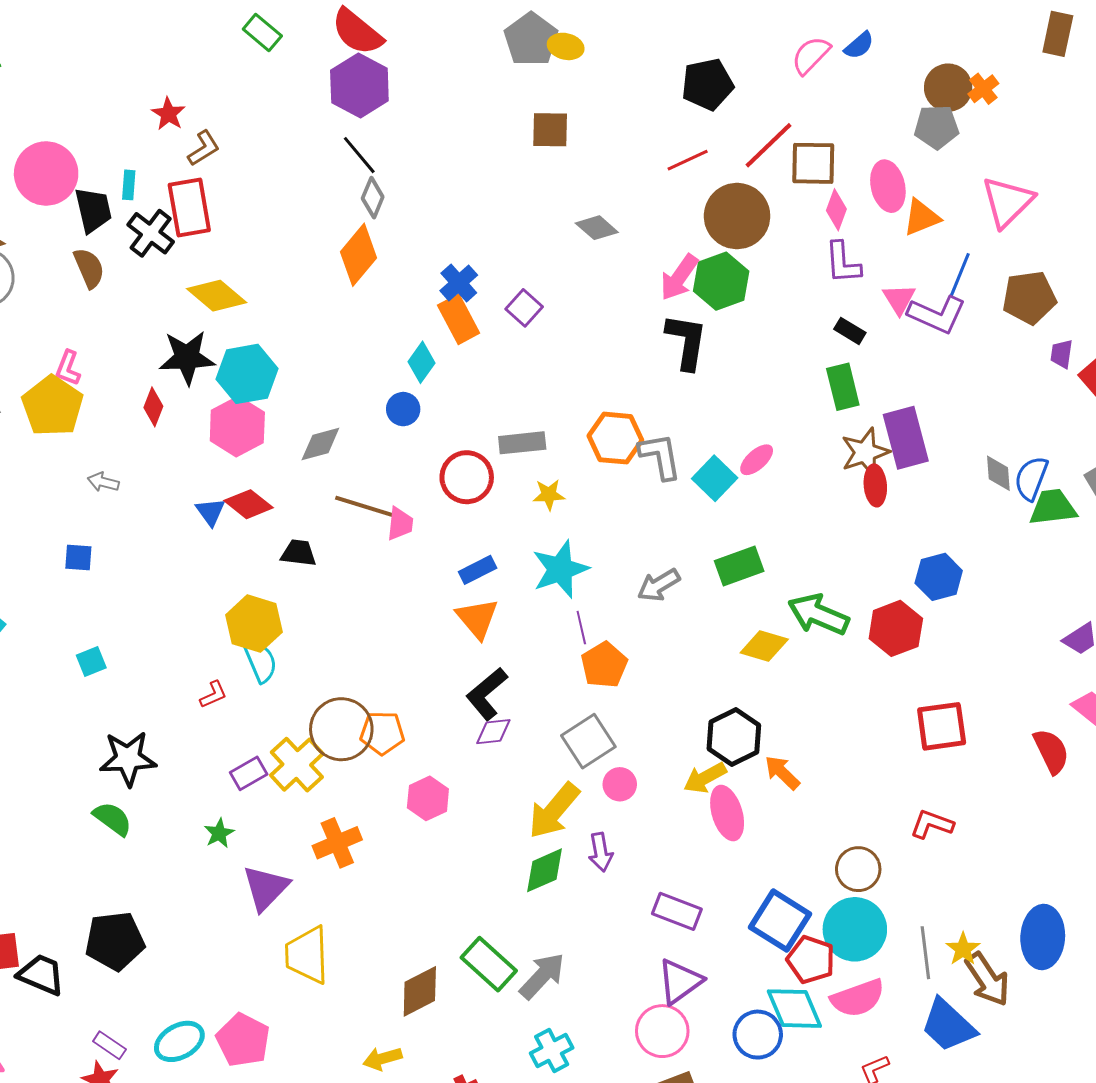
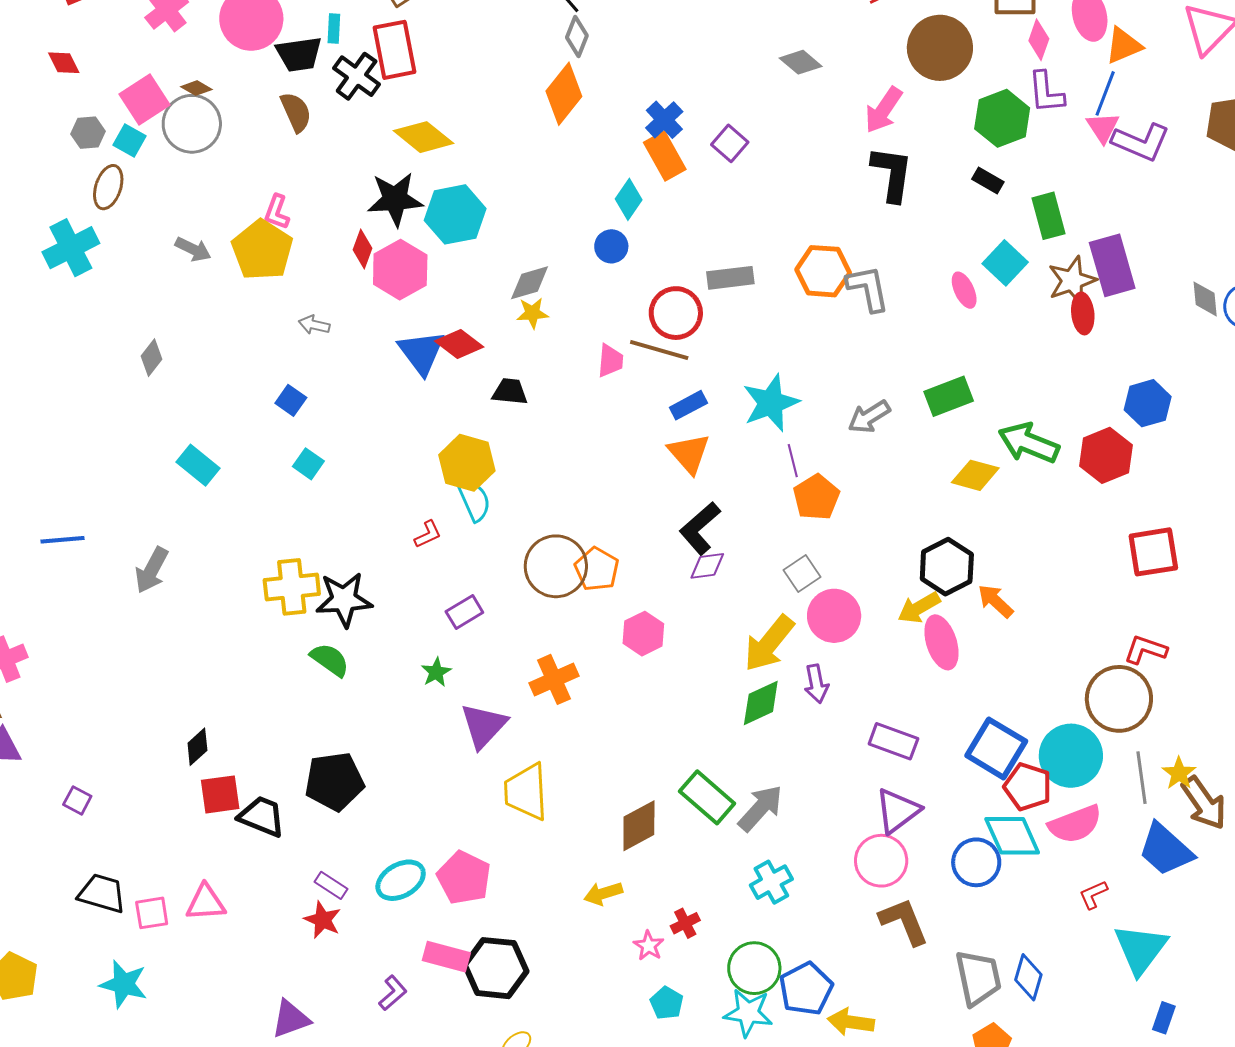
black trapezoid: (93, 210) -> (299, 54), turned 96
blue line: (960, 275) -> (1105, 93), moved
green hexagon: (721, 281) -> (1002, 118), moved
black rectangle: (850, 331) -> (988, 180), moved
pink hexagon: (237, 427) -> (400, 270), moved
pink ellipse: (757, 460) -> (964, 290), turned -72
cyan square: (715, 478) -> (1005, 263), moved
yellow star: (549, 495) -> (532, 313), moved
brown line: (364, 506) -> (659, 350), moved
blue triangle: (211, 512) -> (421, 352), size x1.6
blue square: (78, 558) -> (291, 400), turned 32
cyan square: (91, 662) -> (308, 464), moved, turned -32
orange pentagon: (382, 733) -> (597, 569), turned 30
gray square: (588, 741) -> (802, 573), size x0.7
yellow cross: (297, 765) -> (292, 587), moved, turned 38
pink circle: (620, 784) -> (834, 616), size x1.6
brown circle: (858, 869) -> (1119, 699), moved, size x1.5

